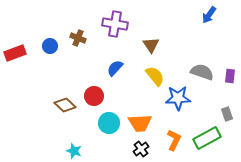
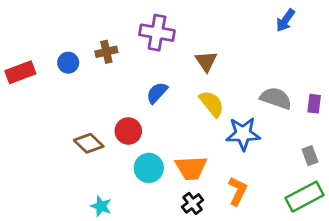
brown cross: (78, 38) -> (106, 52), turned -35
green rectangle: (207, 138) -> (305, 197), moved

